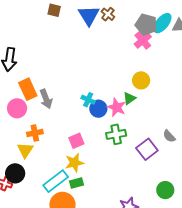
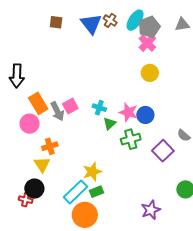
cyan ellipse: (162, 23) -> (135, 20), moved
gray pentagon: (146, 25) -> (149, 27), turned -30
yellow circle: (141, 80) -> (150, 73), moved
green triangle: (129, 98) -> (110, 123), moved
blue circle: (98, 109) -> (145, 115), moved
pink square: (76, 141) -> (70, 106), moved

